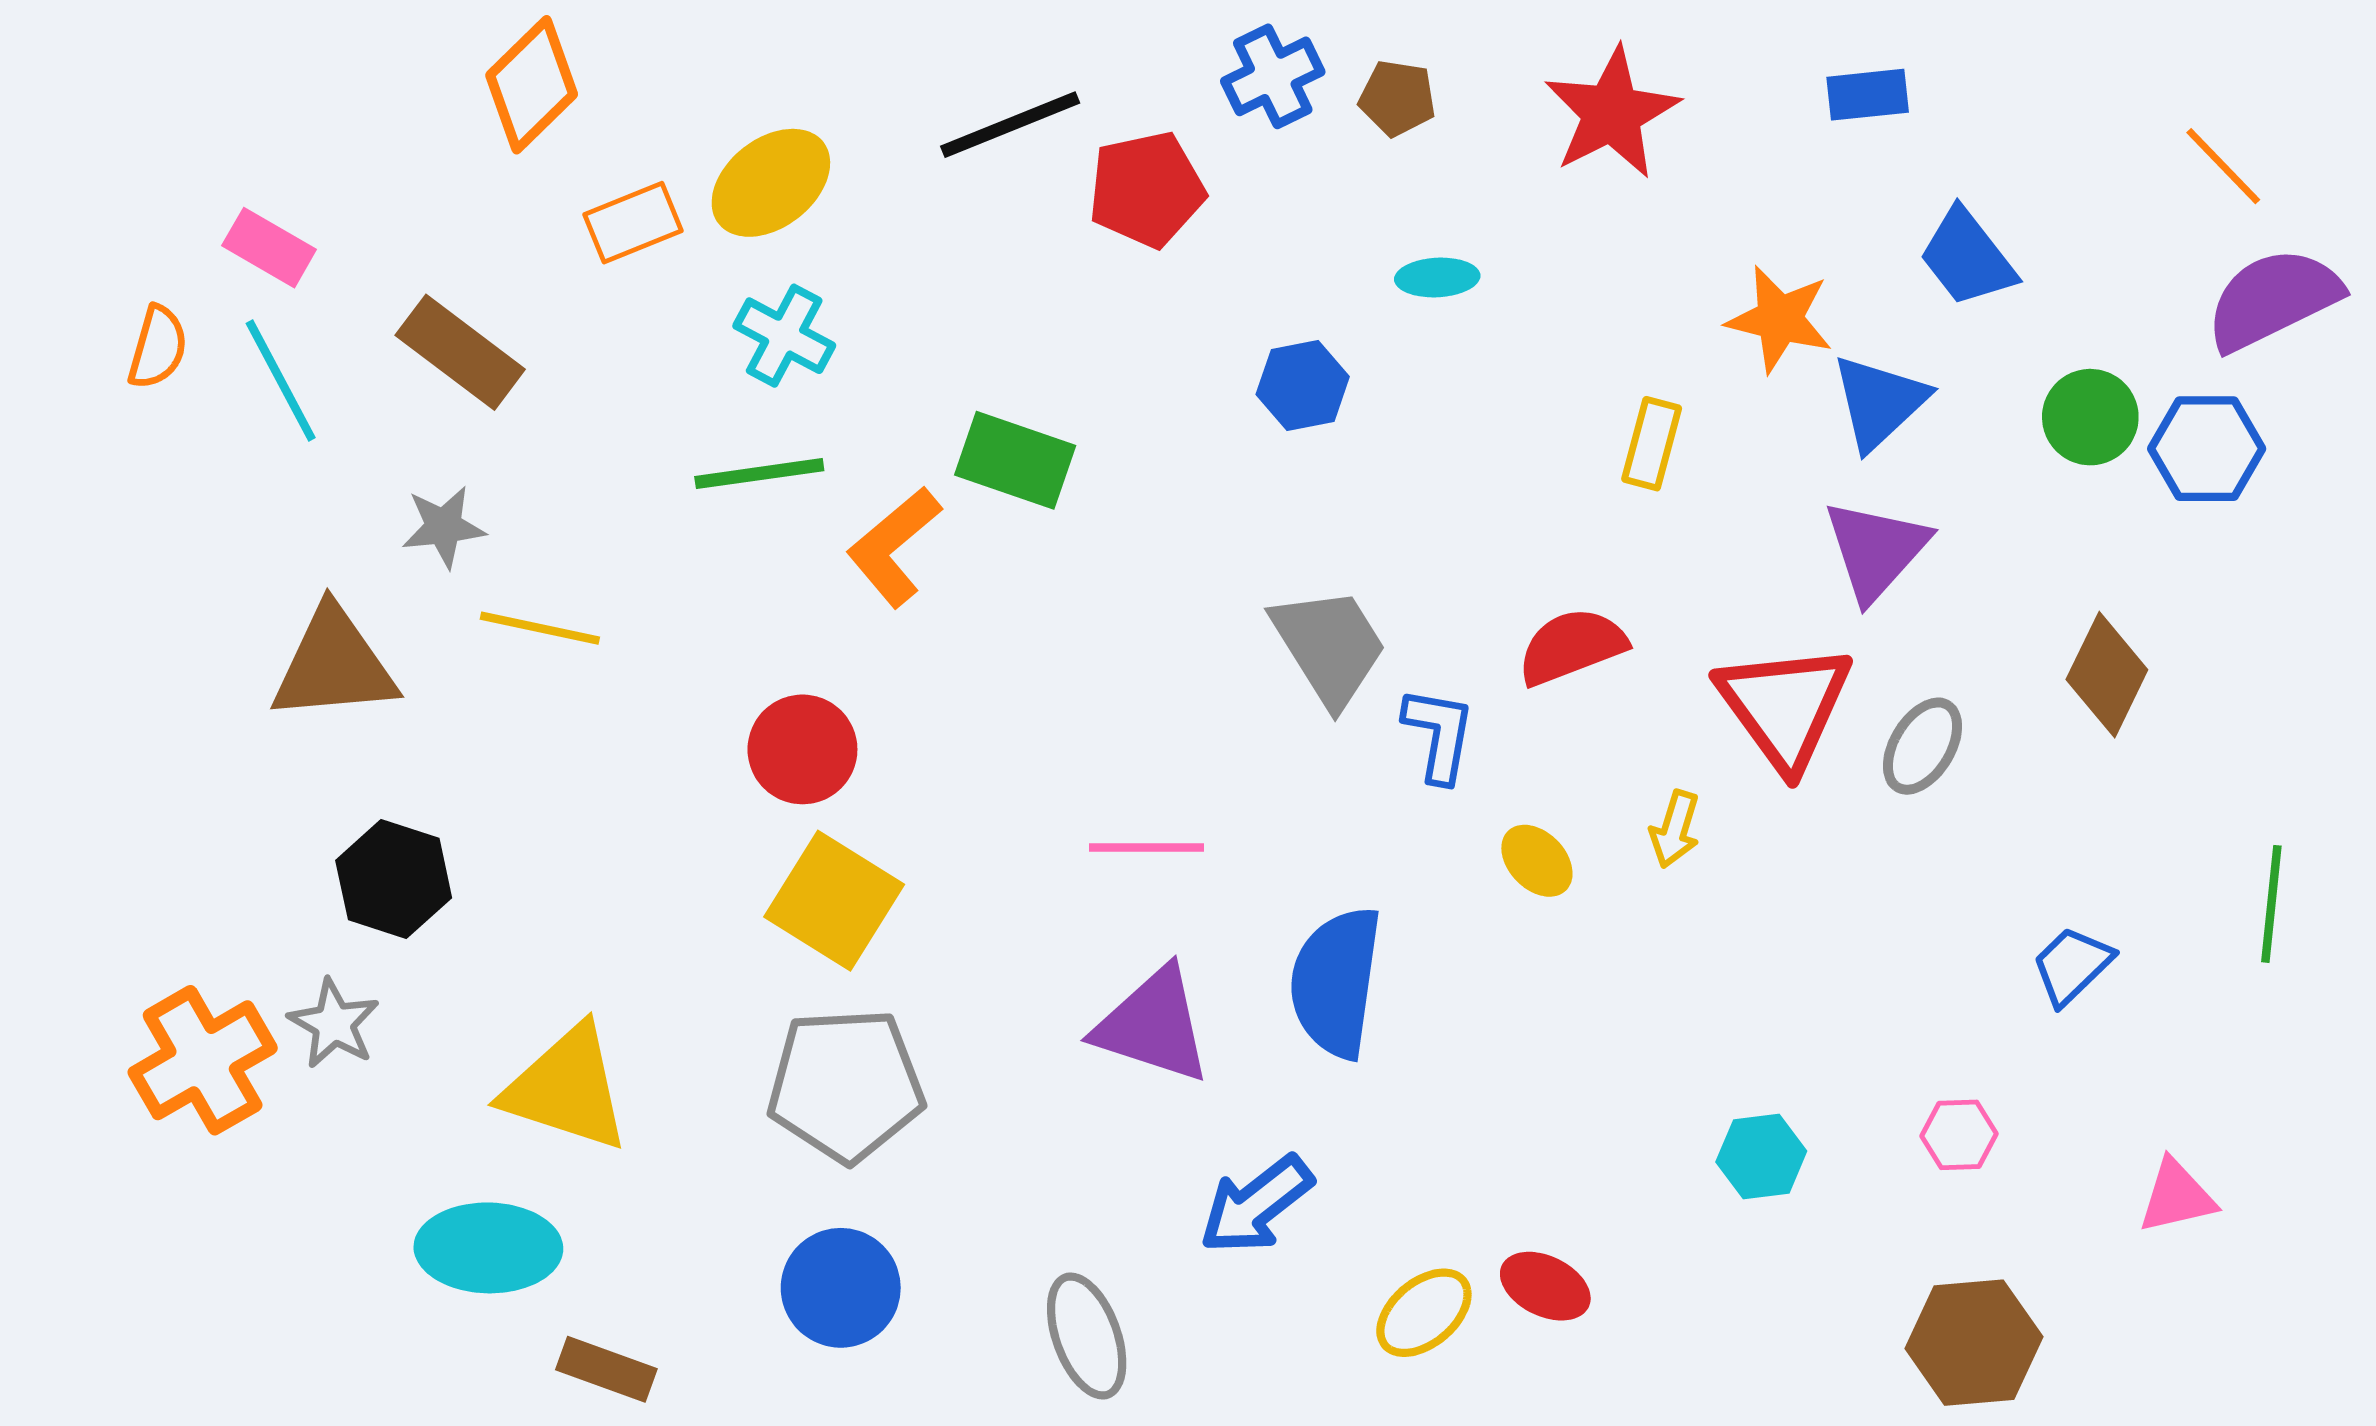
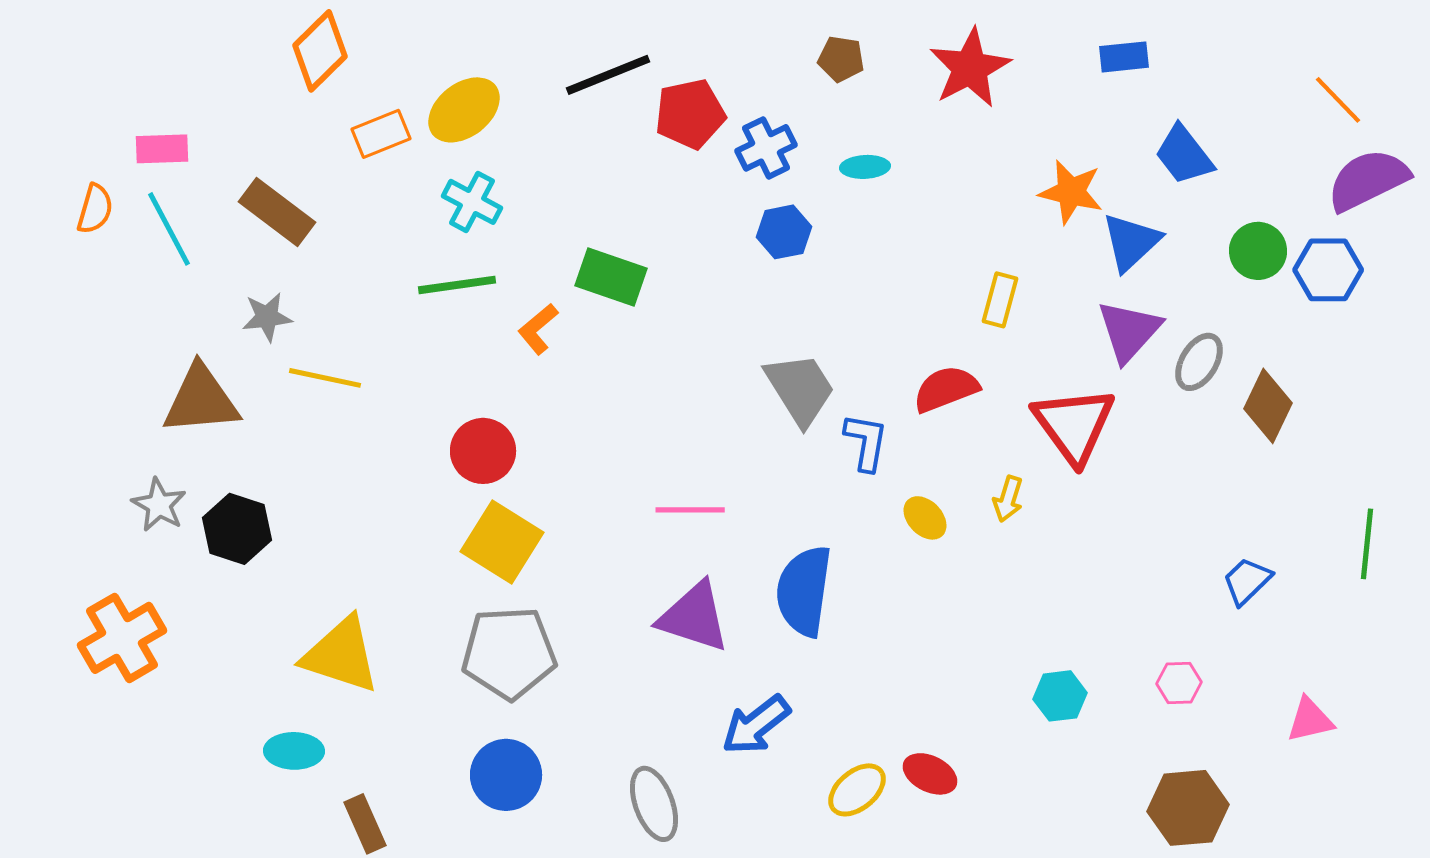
blue cross: (1273, 76) -> (766, 148), moved
pink rectangle: (269, 248) -> (162, 149), turned -32
yellow rectangle: (1652, 444) -> (1000, 300), moved
orange L-shape: (894, 547) -> (538, 329), size x0.7
gray ellipse: (1922, 746) -> (1199, 362), moved
gray star: (334, 1024) -> (159, 505), moved
cyan ellipse: (488, 1248) -> (294, 751), size x0.7
brown rectangle: (606, 1369) -> (365, 824), turned 46

